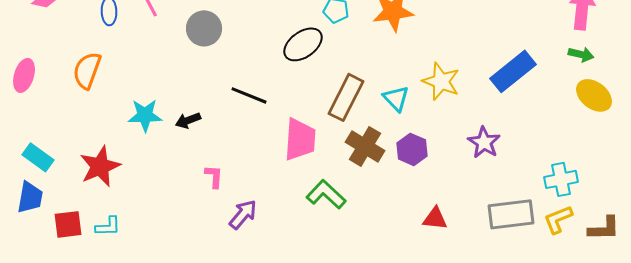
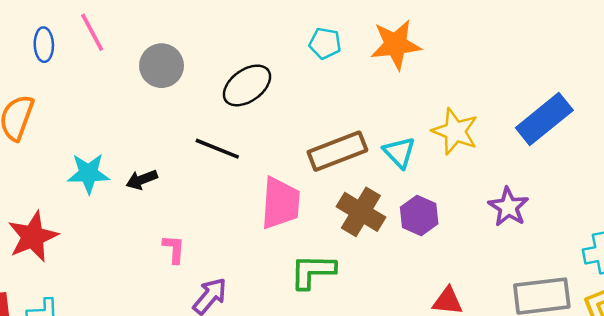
black ellipse: (303, 44) -> (247, 85), moved
brown rectangle: (346, 97) -> (337, 151), turned 42
green L-shape: (326, 194) -> (313, 271), turned -42

